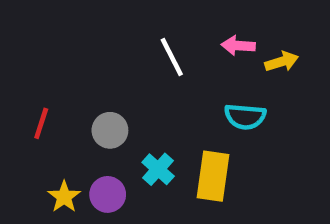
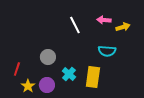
red line: (41, 123) -> (17, 69), moved

